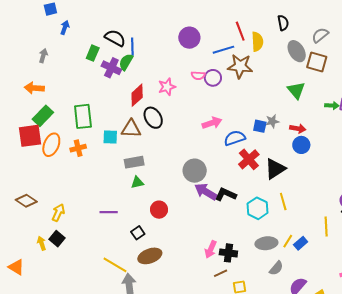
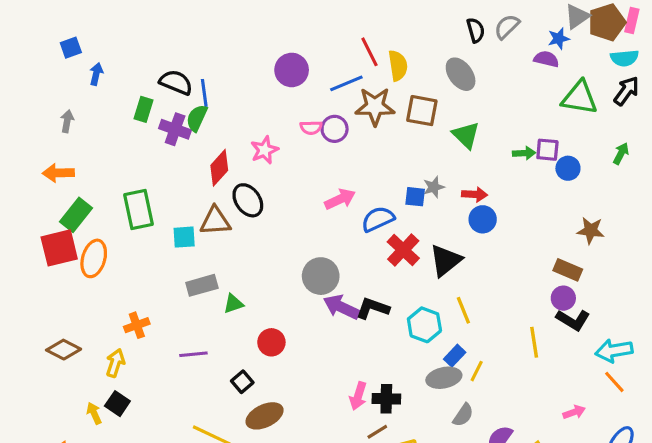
black semicircle: (283, 23) -> (476, 30), moved
gray semicircle: (320, 35) -> (507, 27), moved
brown square: (317, 62) -> (422, 111), moved
orange cross: (78, 148) -> (137, 325), moved
gray rectangle: (134, 162) -> (202, 285), moved
blue rectangle: (301, 243) -> (455, 356), moved

